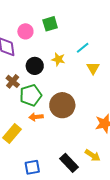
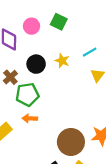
green square: (50, 24) -> (59, 22), turned 35
brown circle: (62, 105) -> (71, 142), moved

